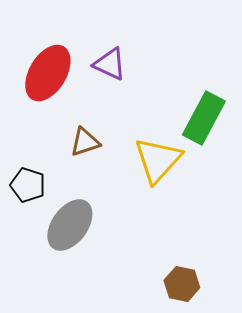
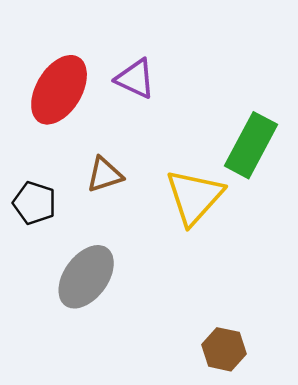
black pentagon: (28, 185) -> (34, 203), moved

